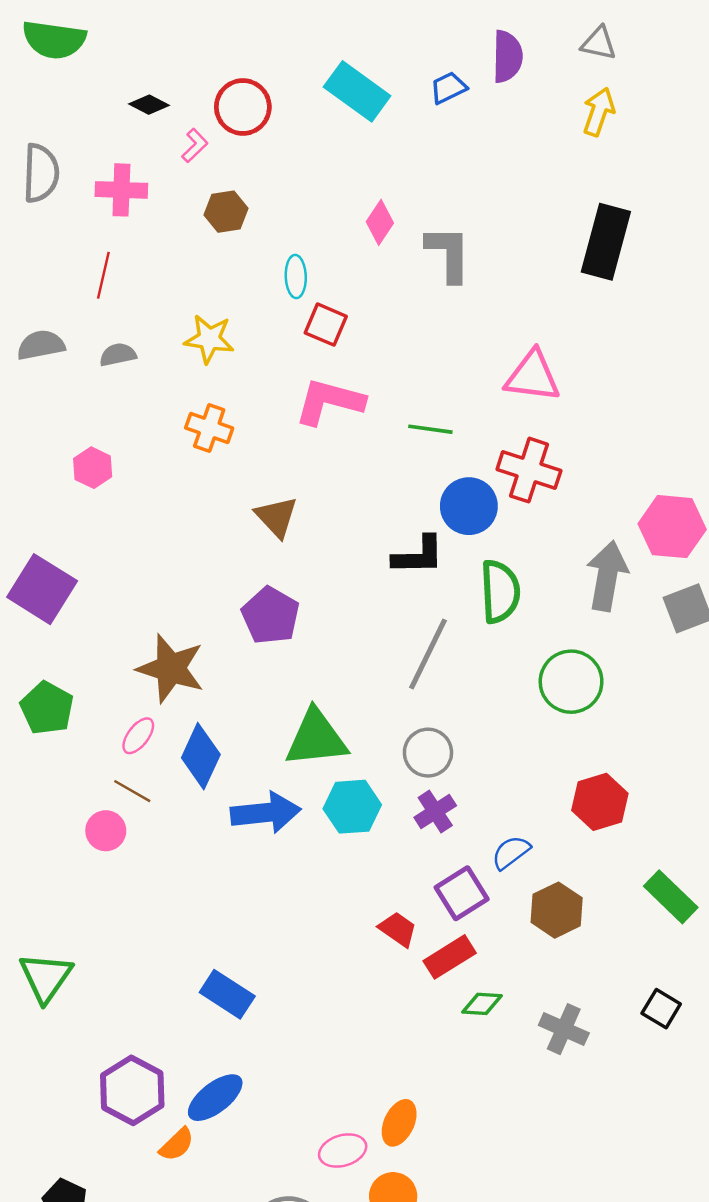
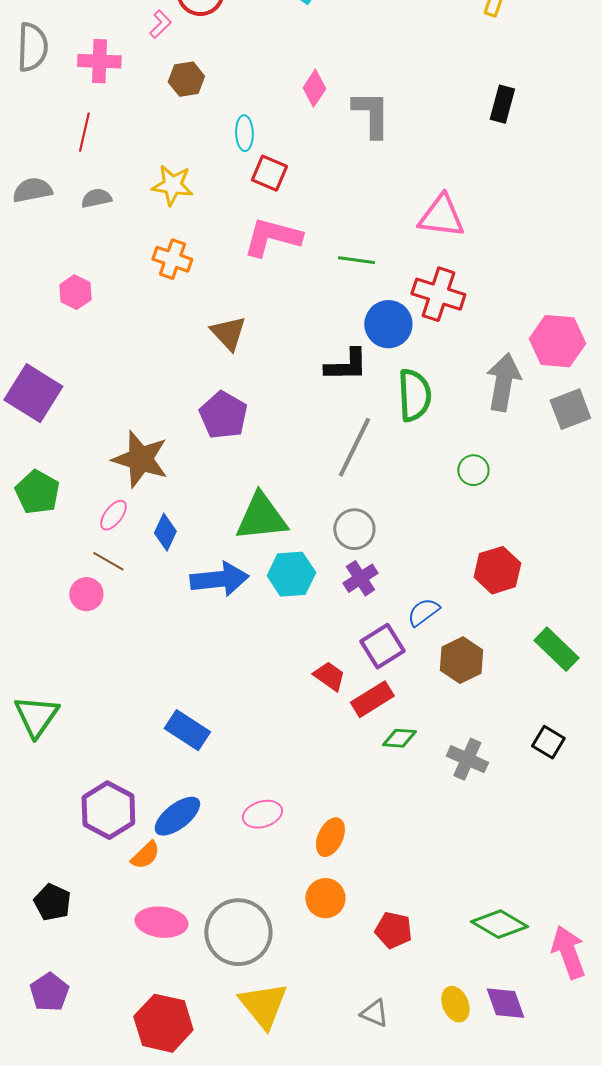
black rectangle: (606, 242) -> (502, 104), size x0.6
green circle: (571, 682) -> (473, 470), size x0.6
blue diamond: (201, 756) -> (165, 532), size x0.7
pink ellipse: (343, 1151) -> (262, 814), moved

